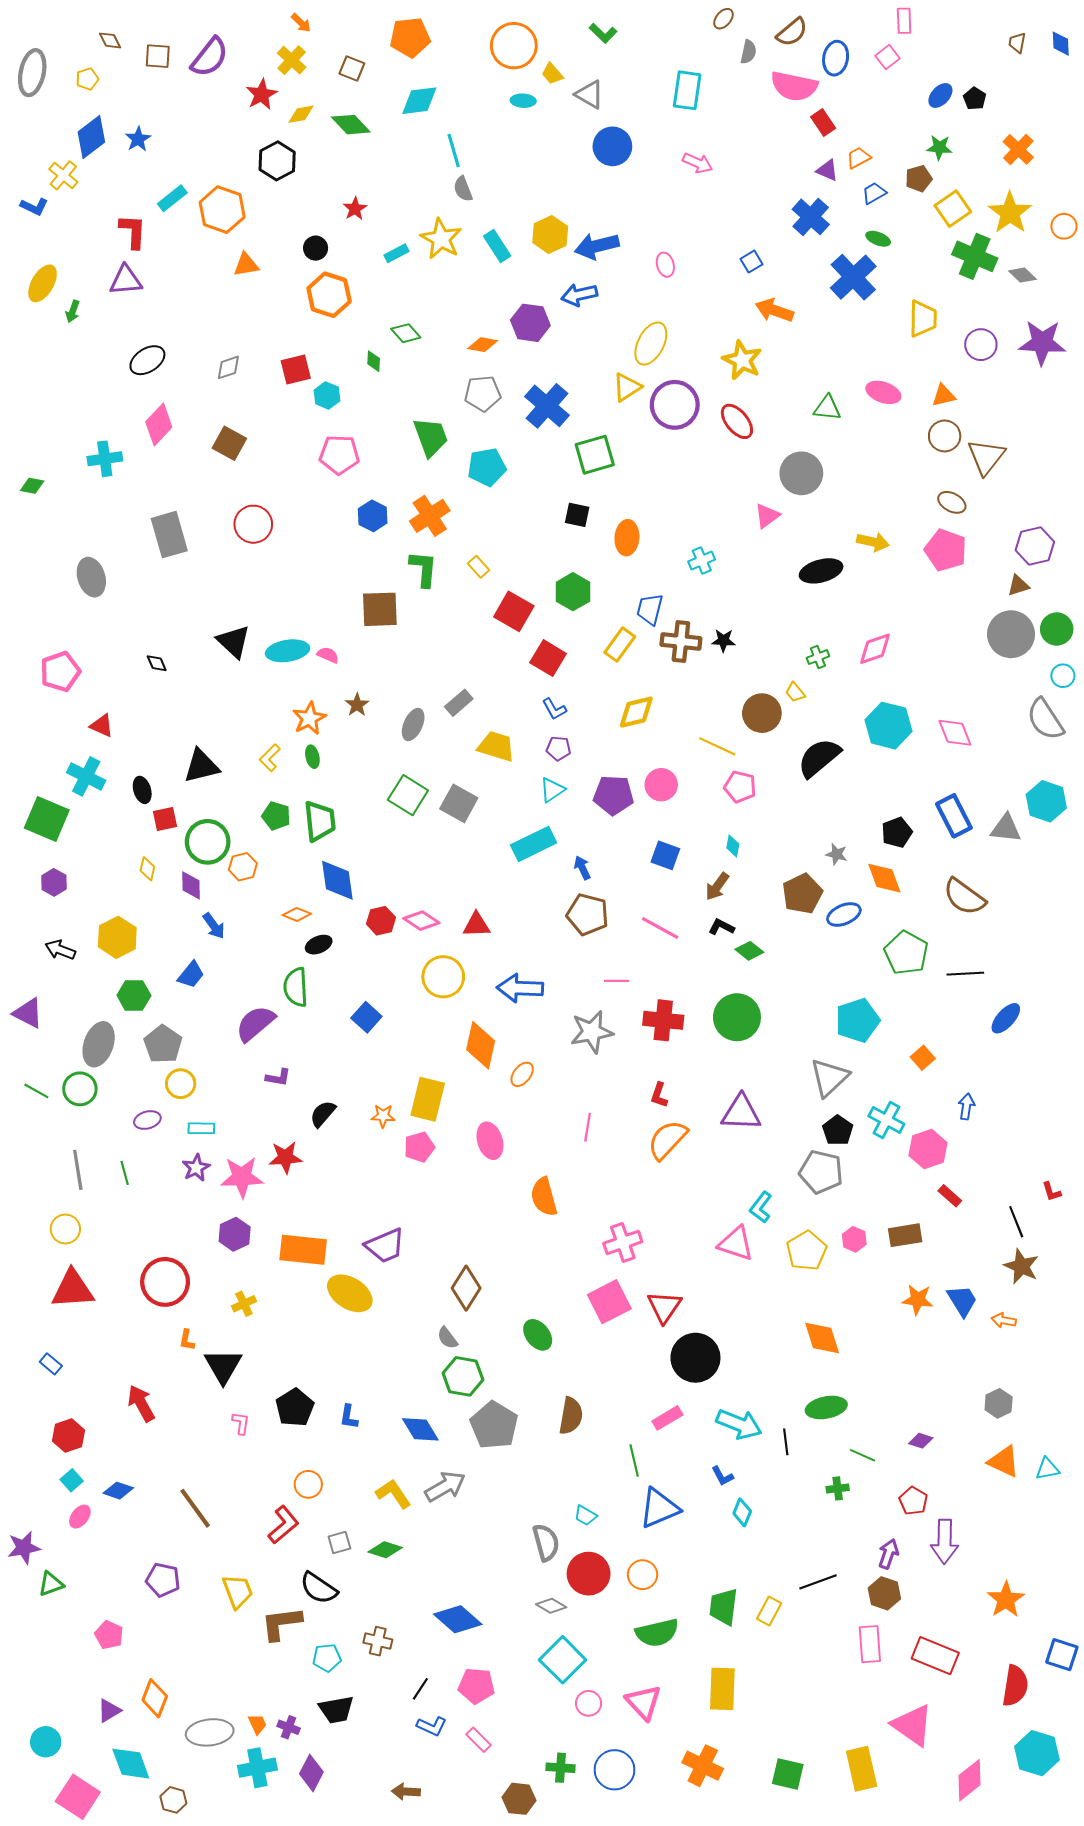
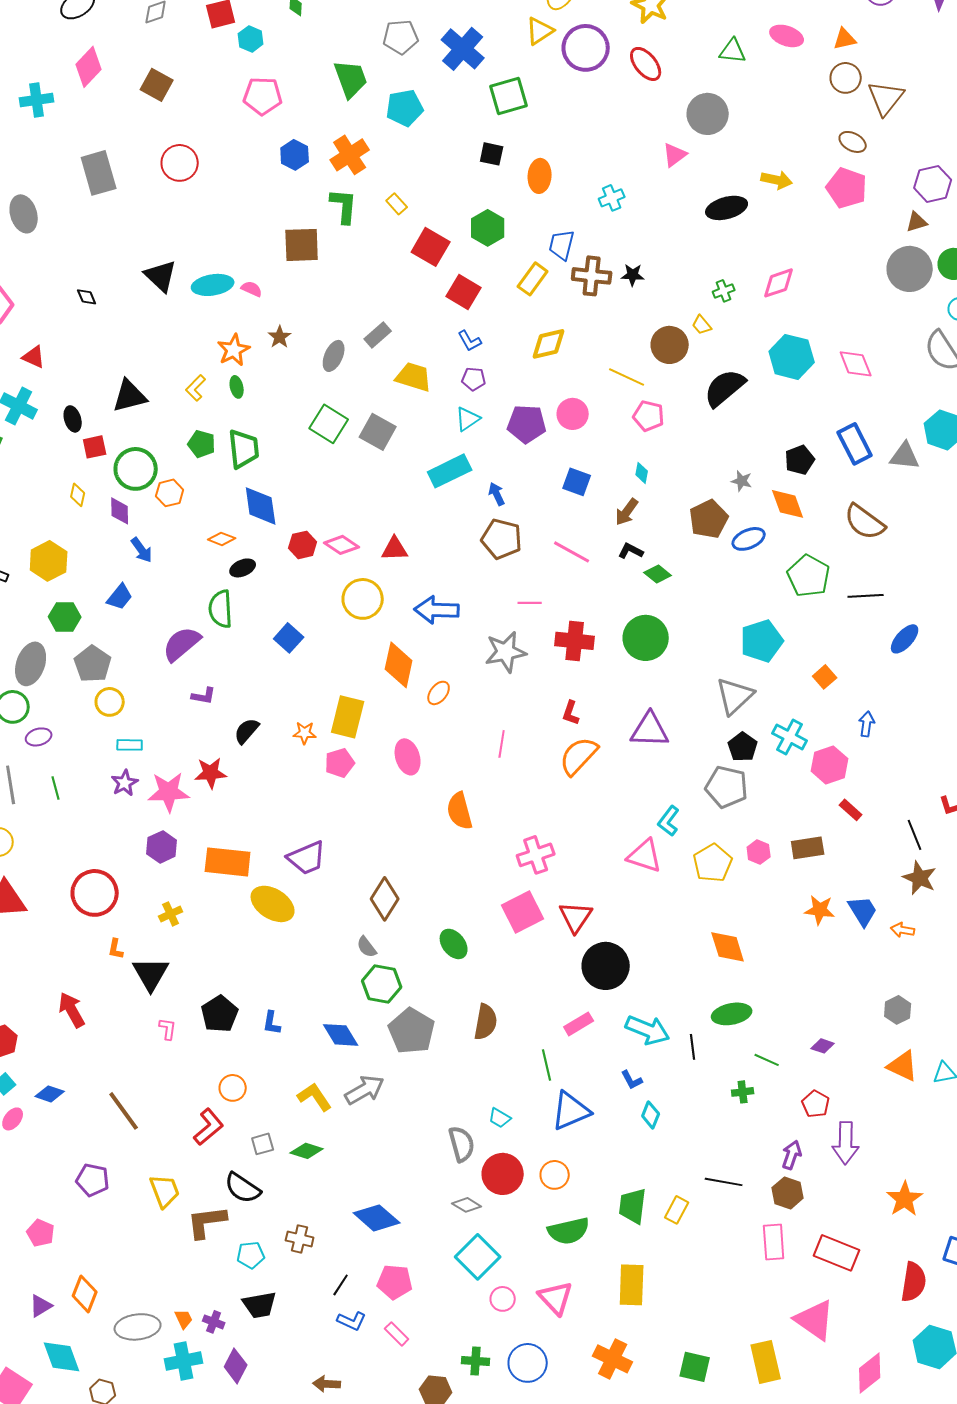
purple ellipse: (147, 1120) -> (39, 737), moved
black line: (818, 1582) -> (724, 1182), turned 30

